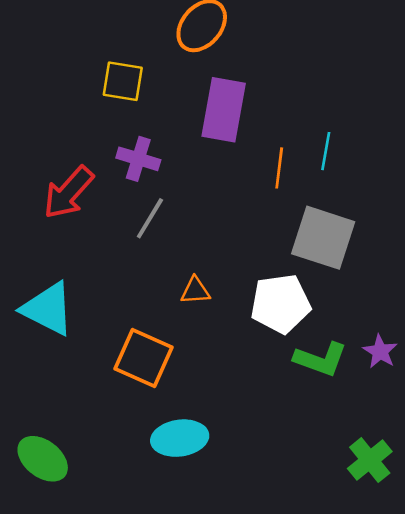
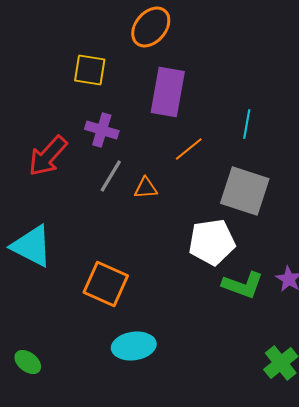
orange line: (279, 168) -> (189, 149), moved, turned 44
orange triangle: (195, 291) -> (146, 188), moved
green ellipse: (43, 459) -> (28, 362), size x0.7

